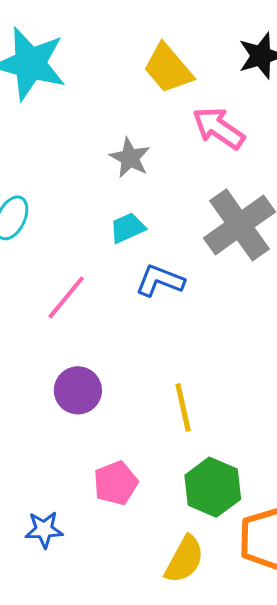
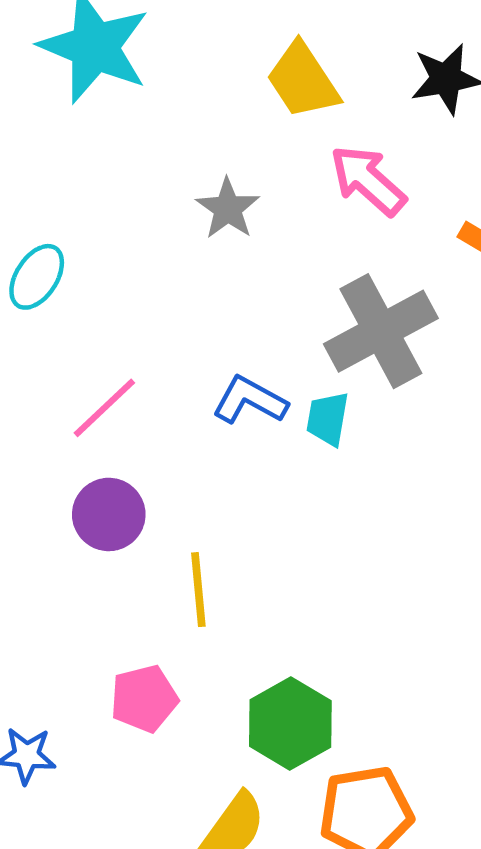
cyan trapezoid: (127, 228) -> (328, 419), moved, turned -63
purple circle: (78, 390) -> (109, 514), moved
yellow line: (183, 407) -> (198, 590), moved

